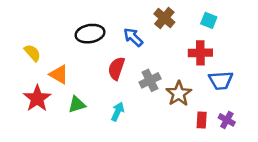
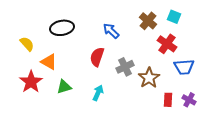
brown cross: (164, 18) -> (148, 21), moved
black ellipse: (90, 34) -> (62, 28), moved
red cross: (200, 53) -> (167, 44), turned 36

